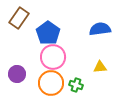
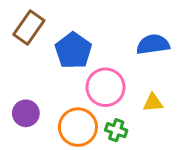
pink circle: (53, 57) -> (105, 87), moved

